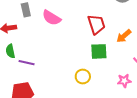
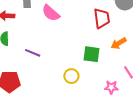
red trapezoid: (96, 24) -> (102, 18), moved
purple line: (27, 63) -> (33, 53), moved

